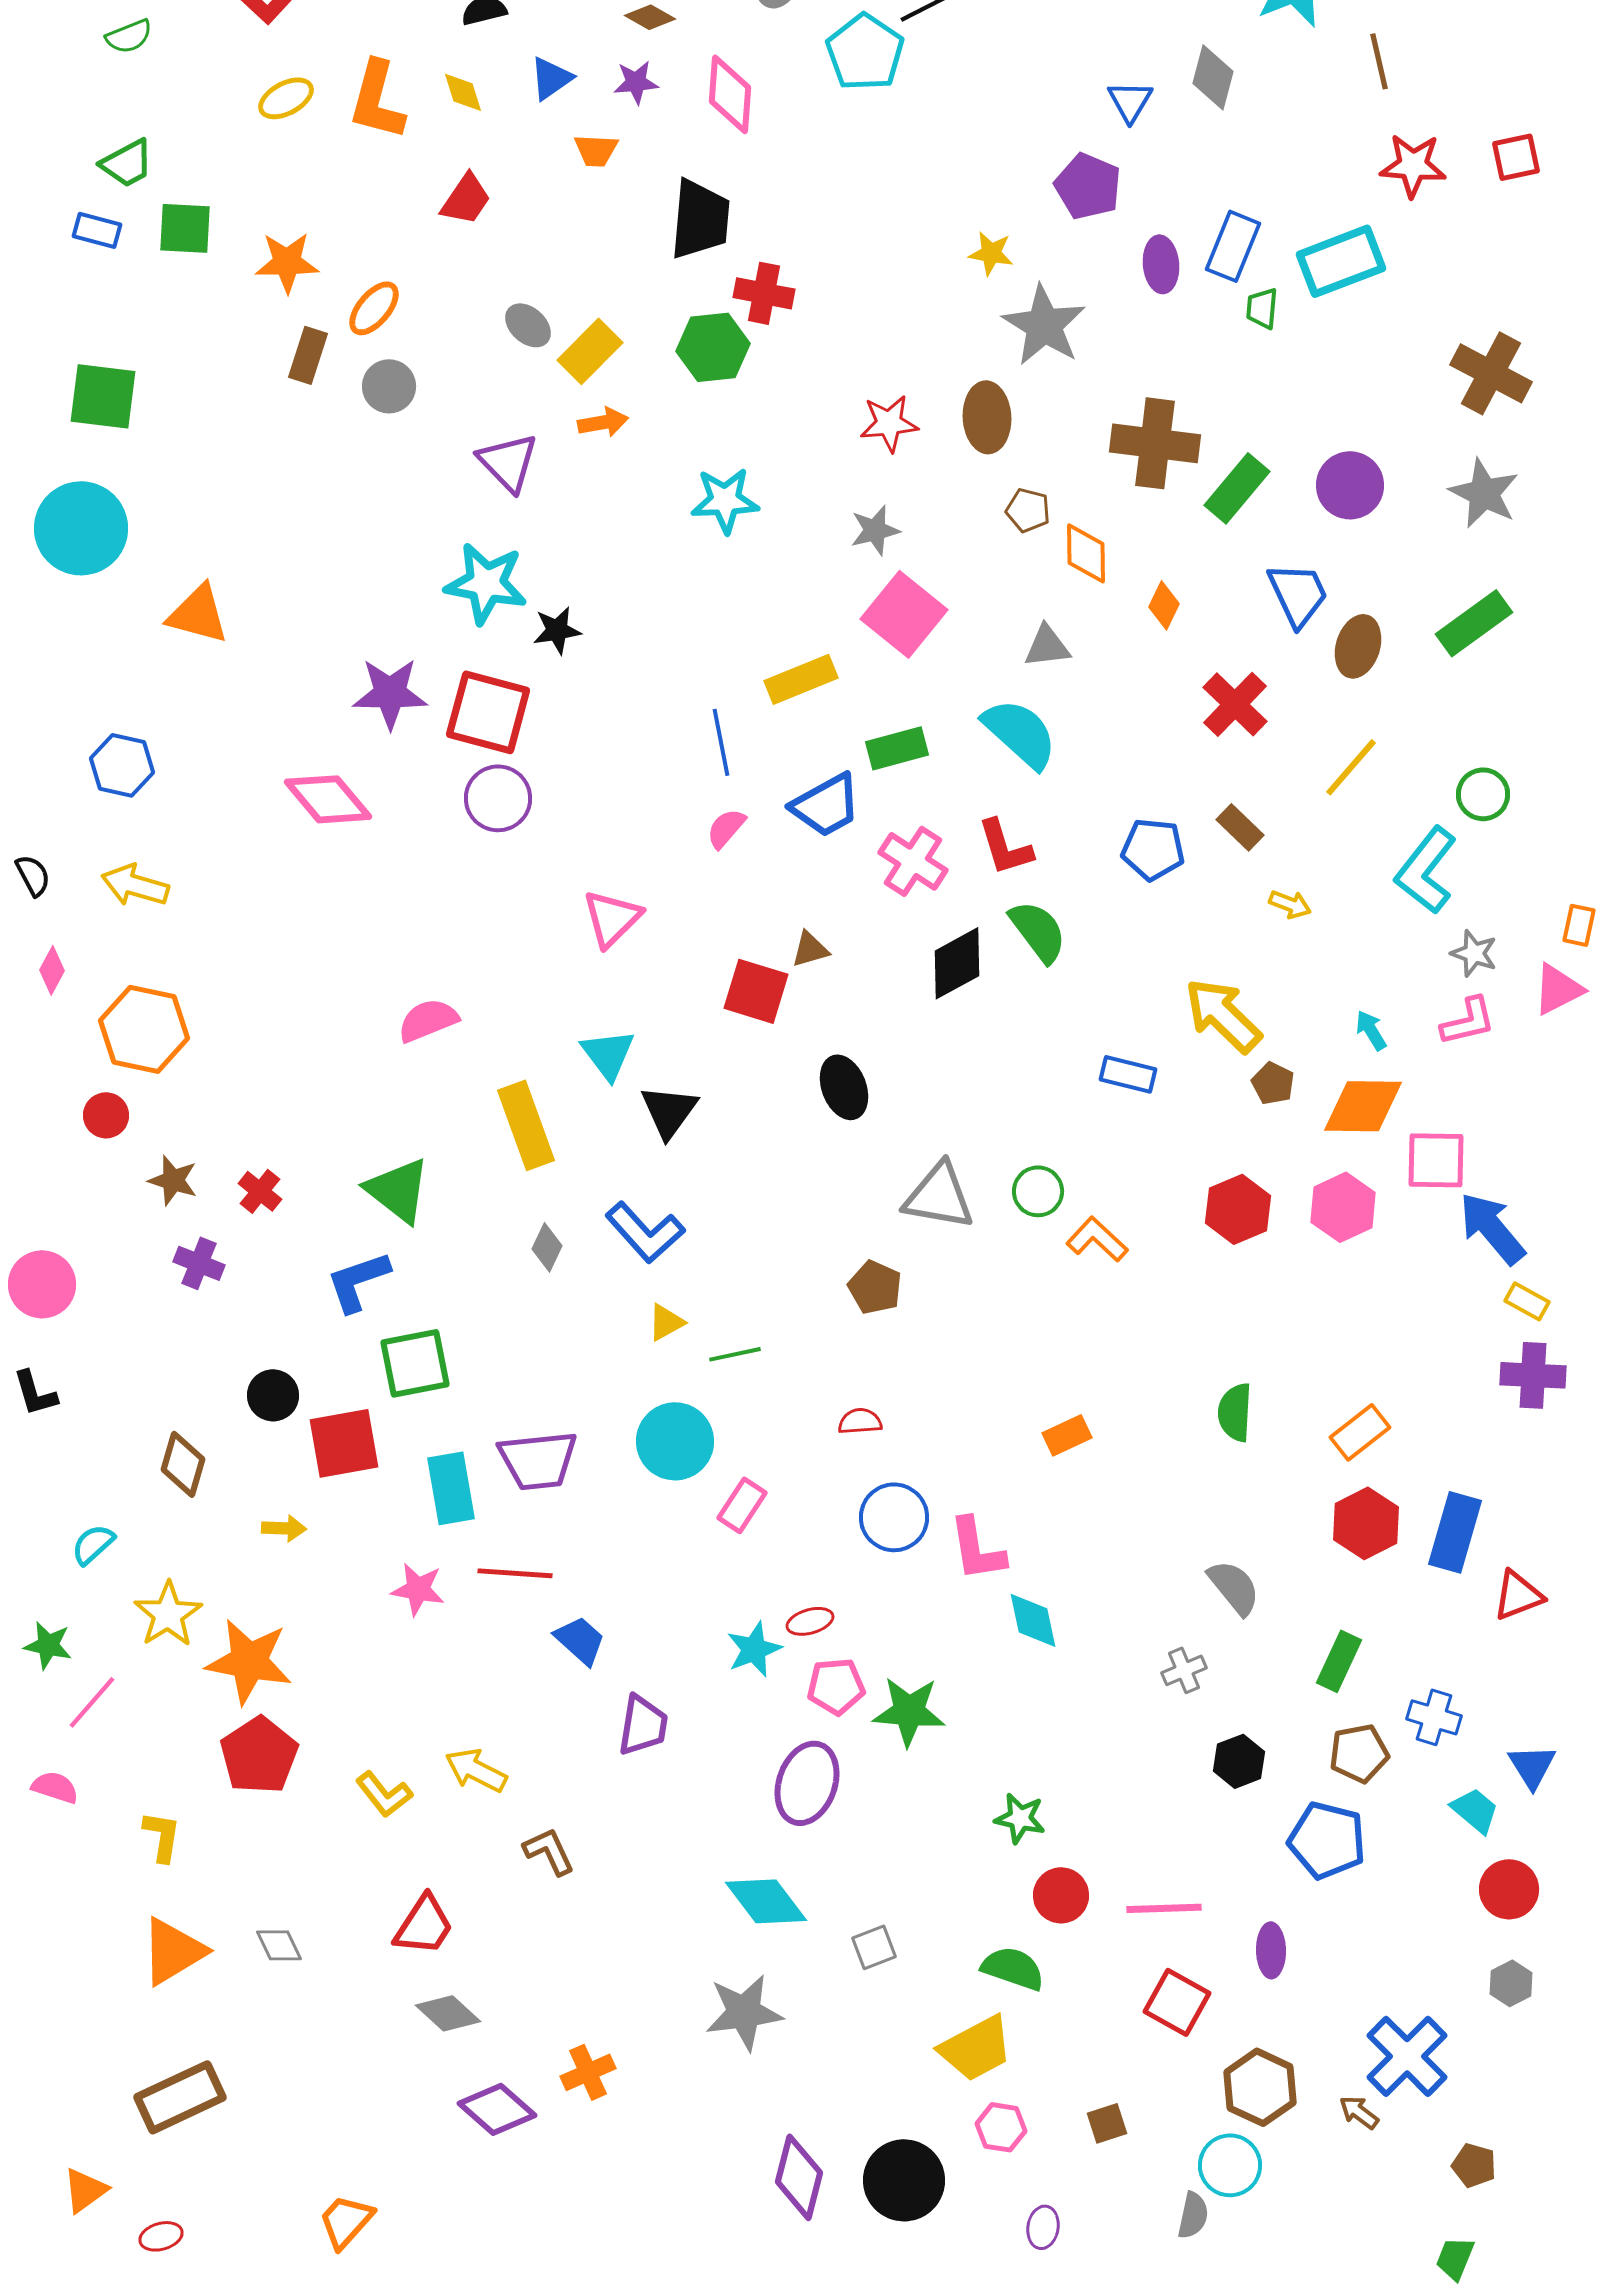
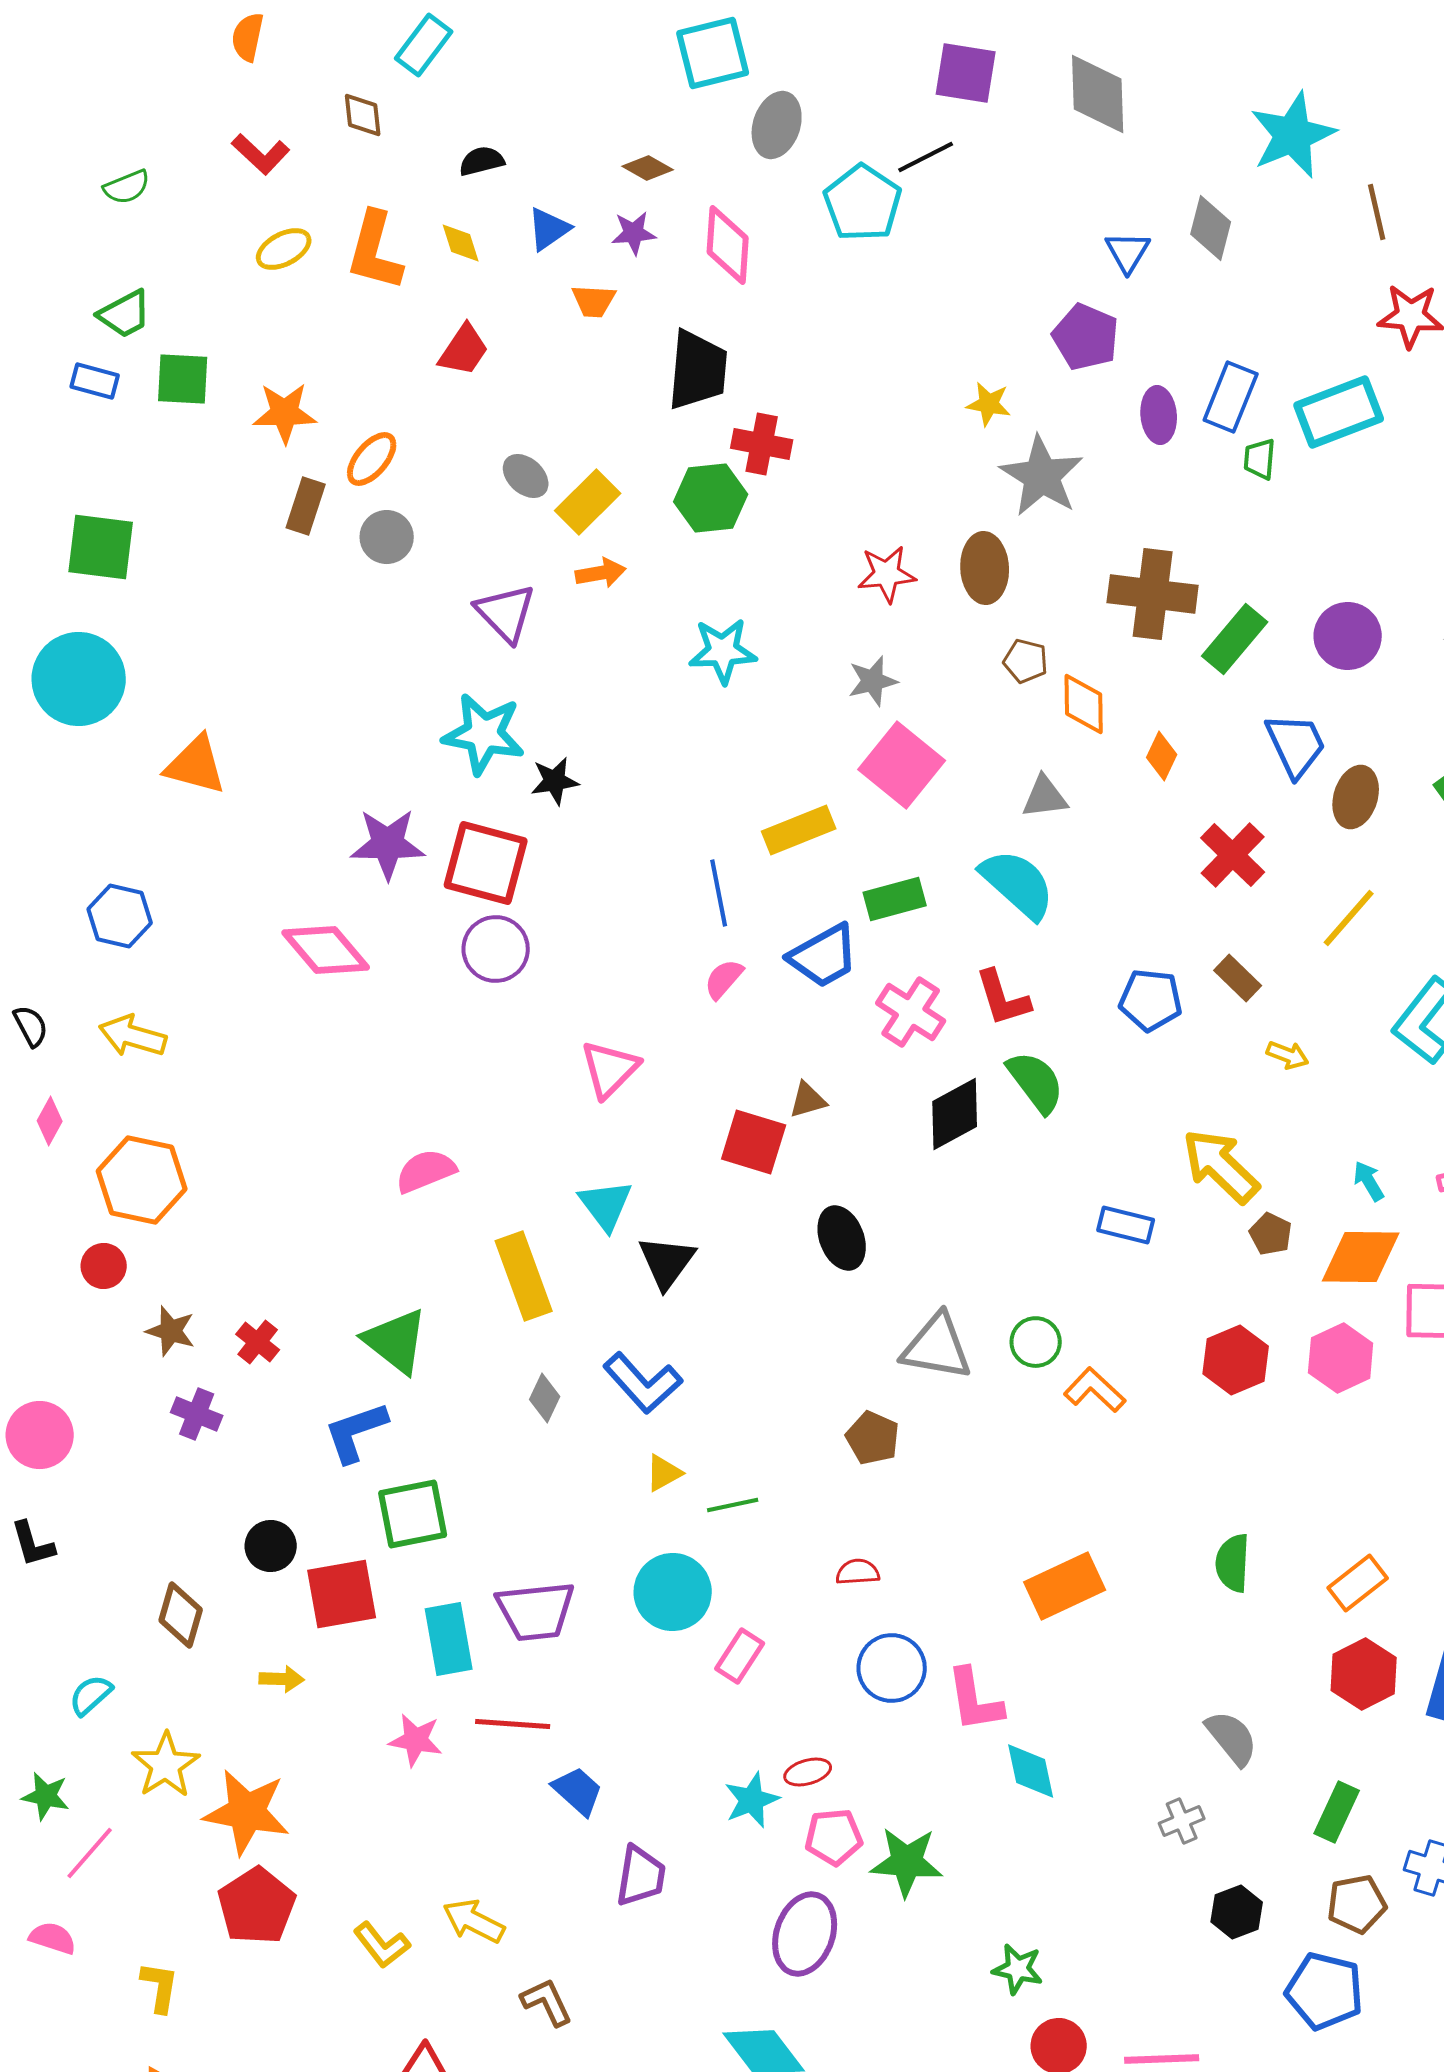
orange rectangle: (1067, 1435) -> (1065, 1586), size x1.6

